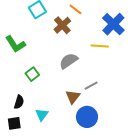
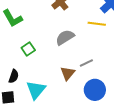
cyan triangle: (42, 115) -> (36, 90), size x1.5
blue circle: (87, 117) -> (95, 90), moved

